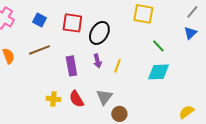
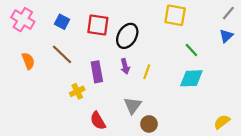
brown line: (39, 50) -> (62, 54), turned 65
yellow cross: (53, 99) -> (77, 91), moved, turned -32
red semicircle: (76, 99) -> (98, 121), moved

